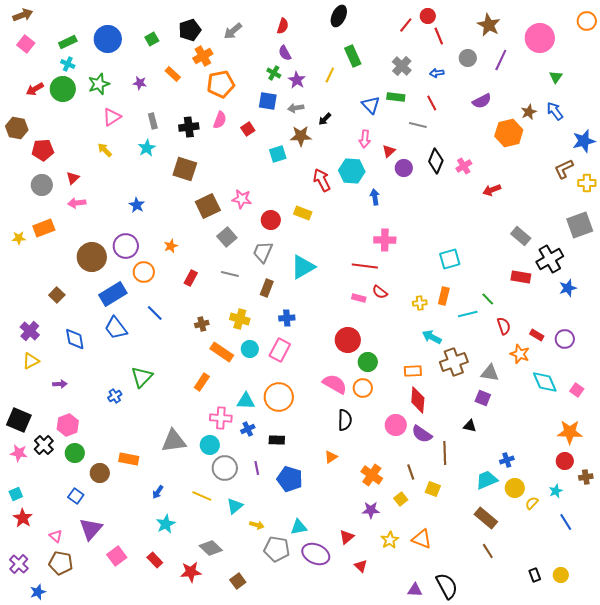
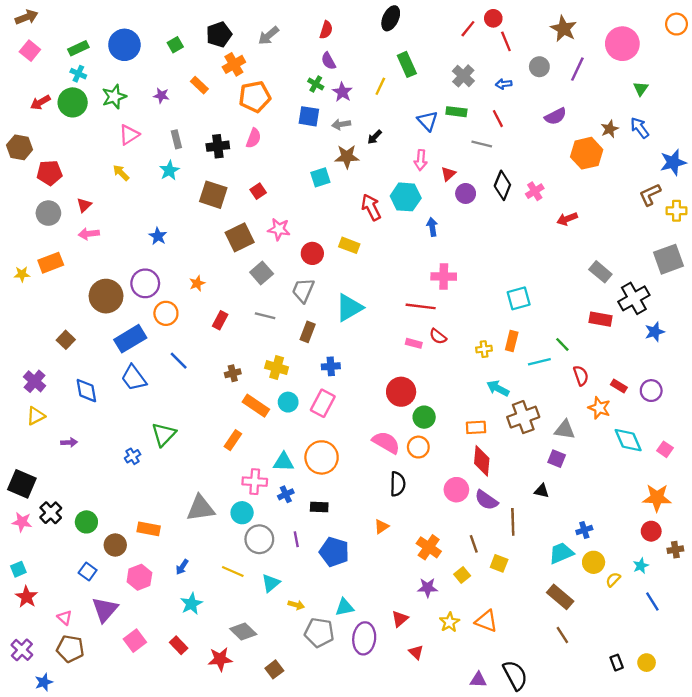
red square: (248, 129) -> (258, 191), moved
pink hexagon: (68, 425) -> (139, 577), moved
purple ellipse: (316, 554) -> (364, 638), turned 72

